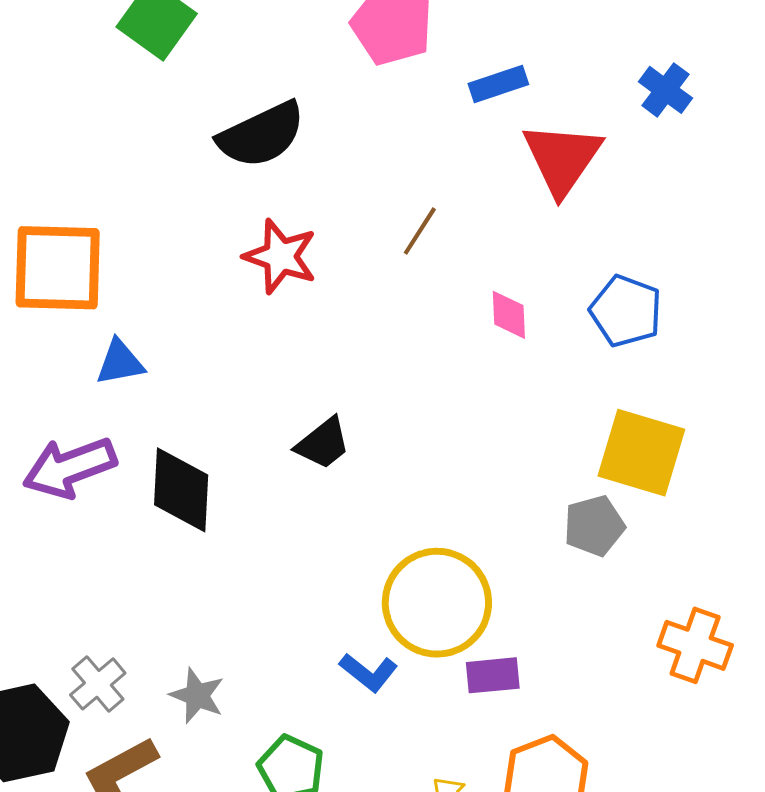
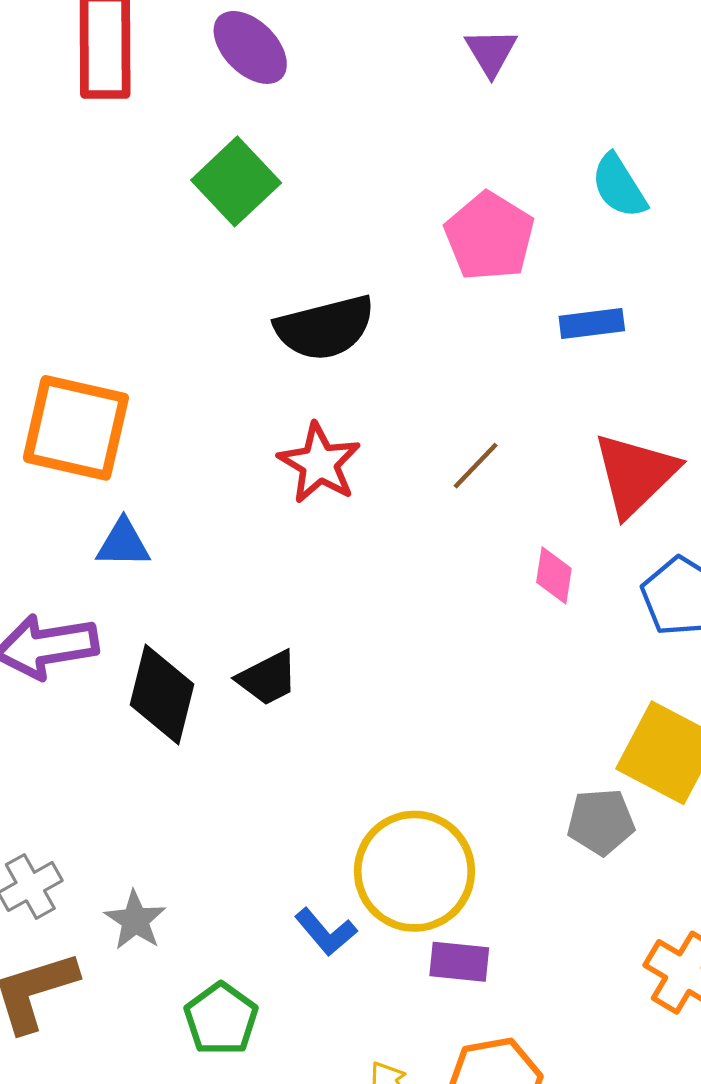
red triangle: (562, 158) -> (635, 474), moved
black trapezoid: (323, 443) -> (268, 678), moved

